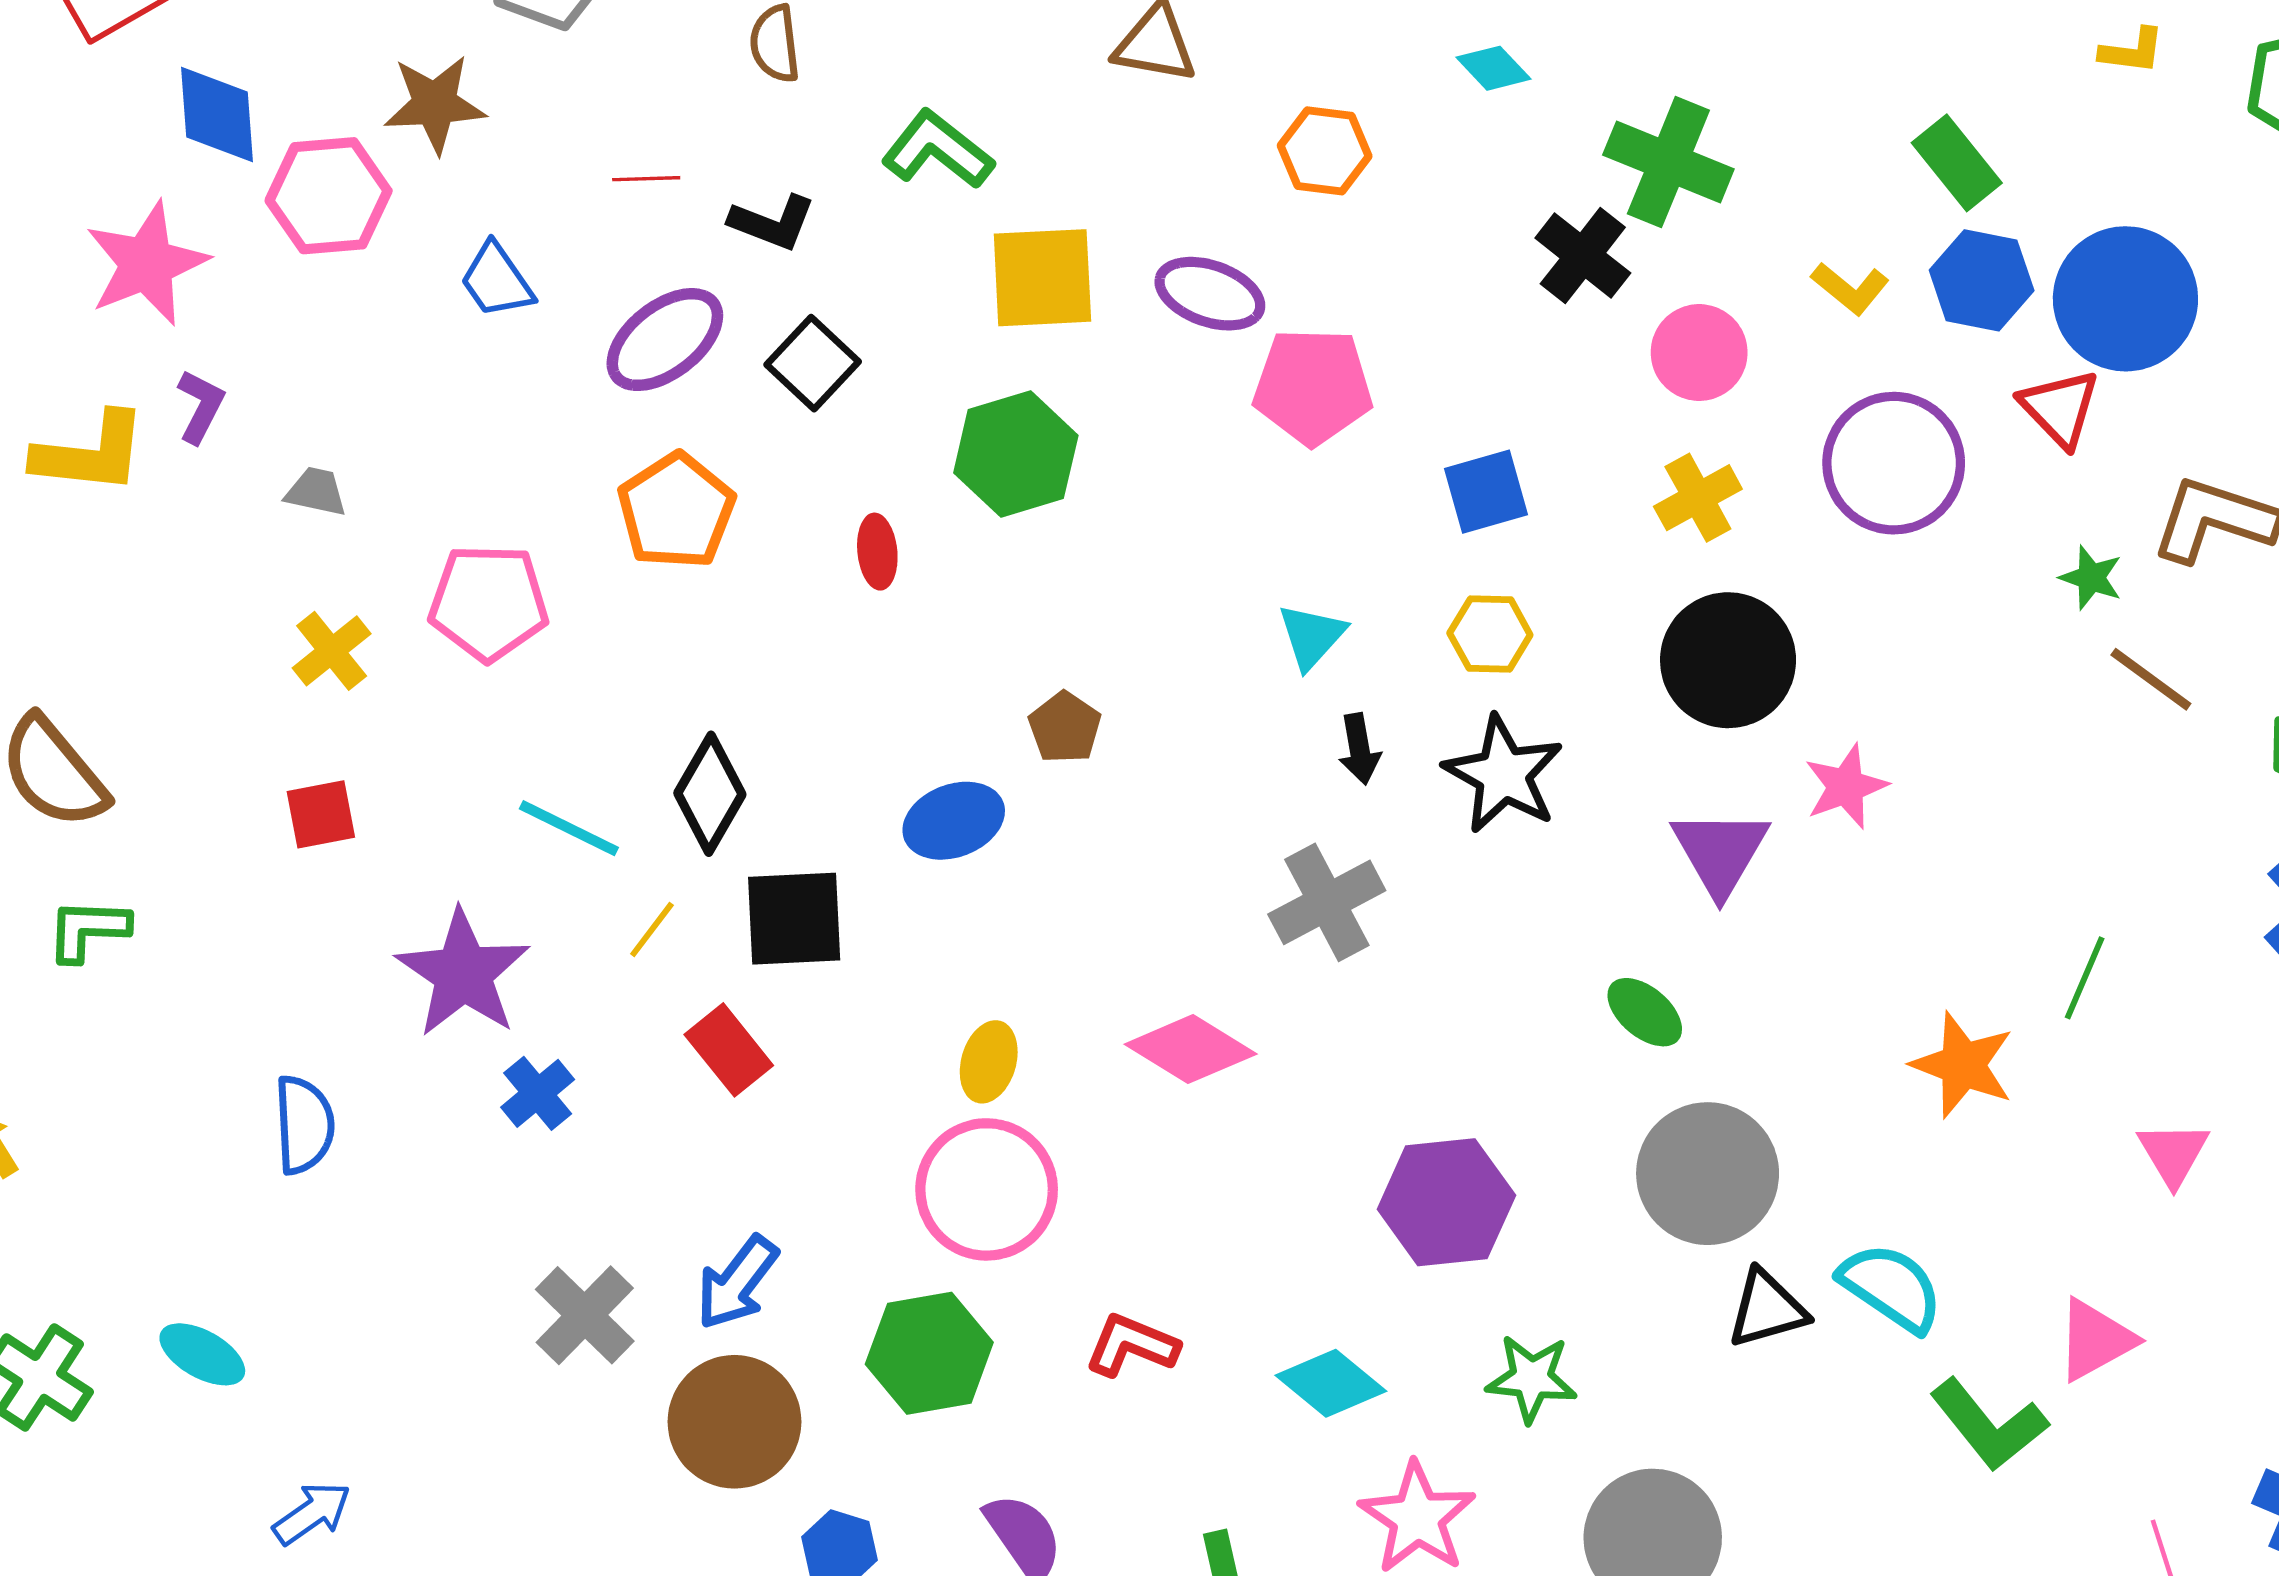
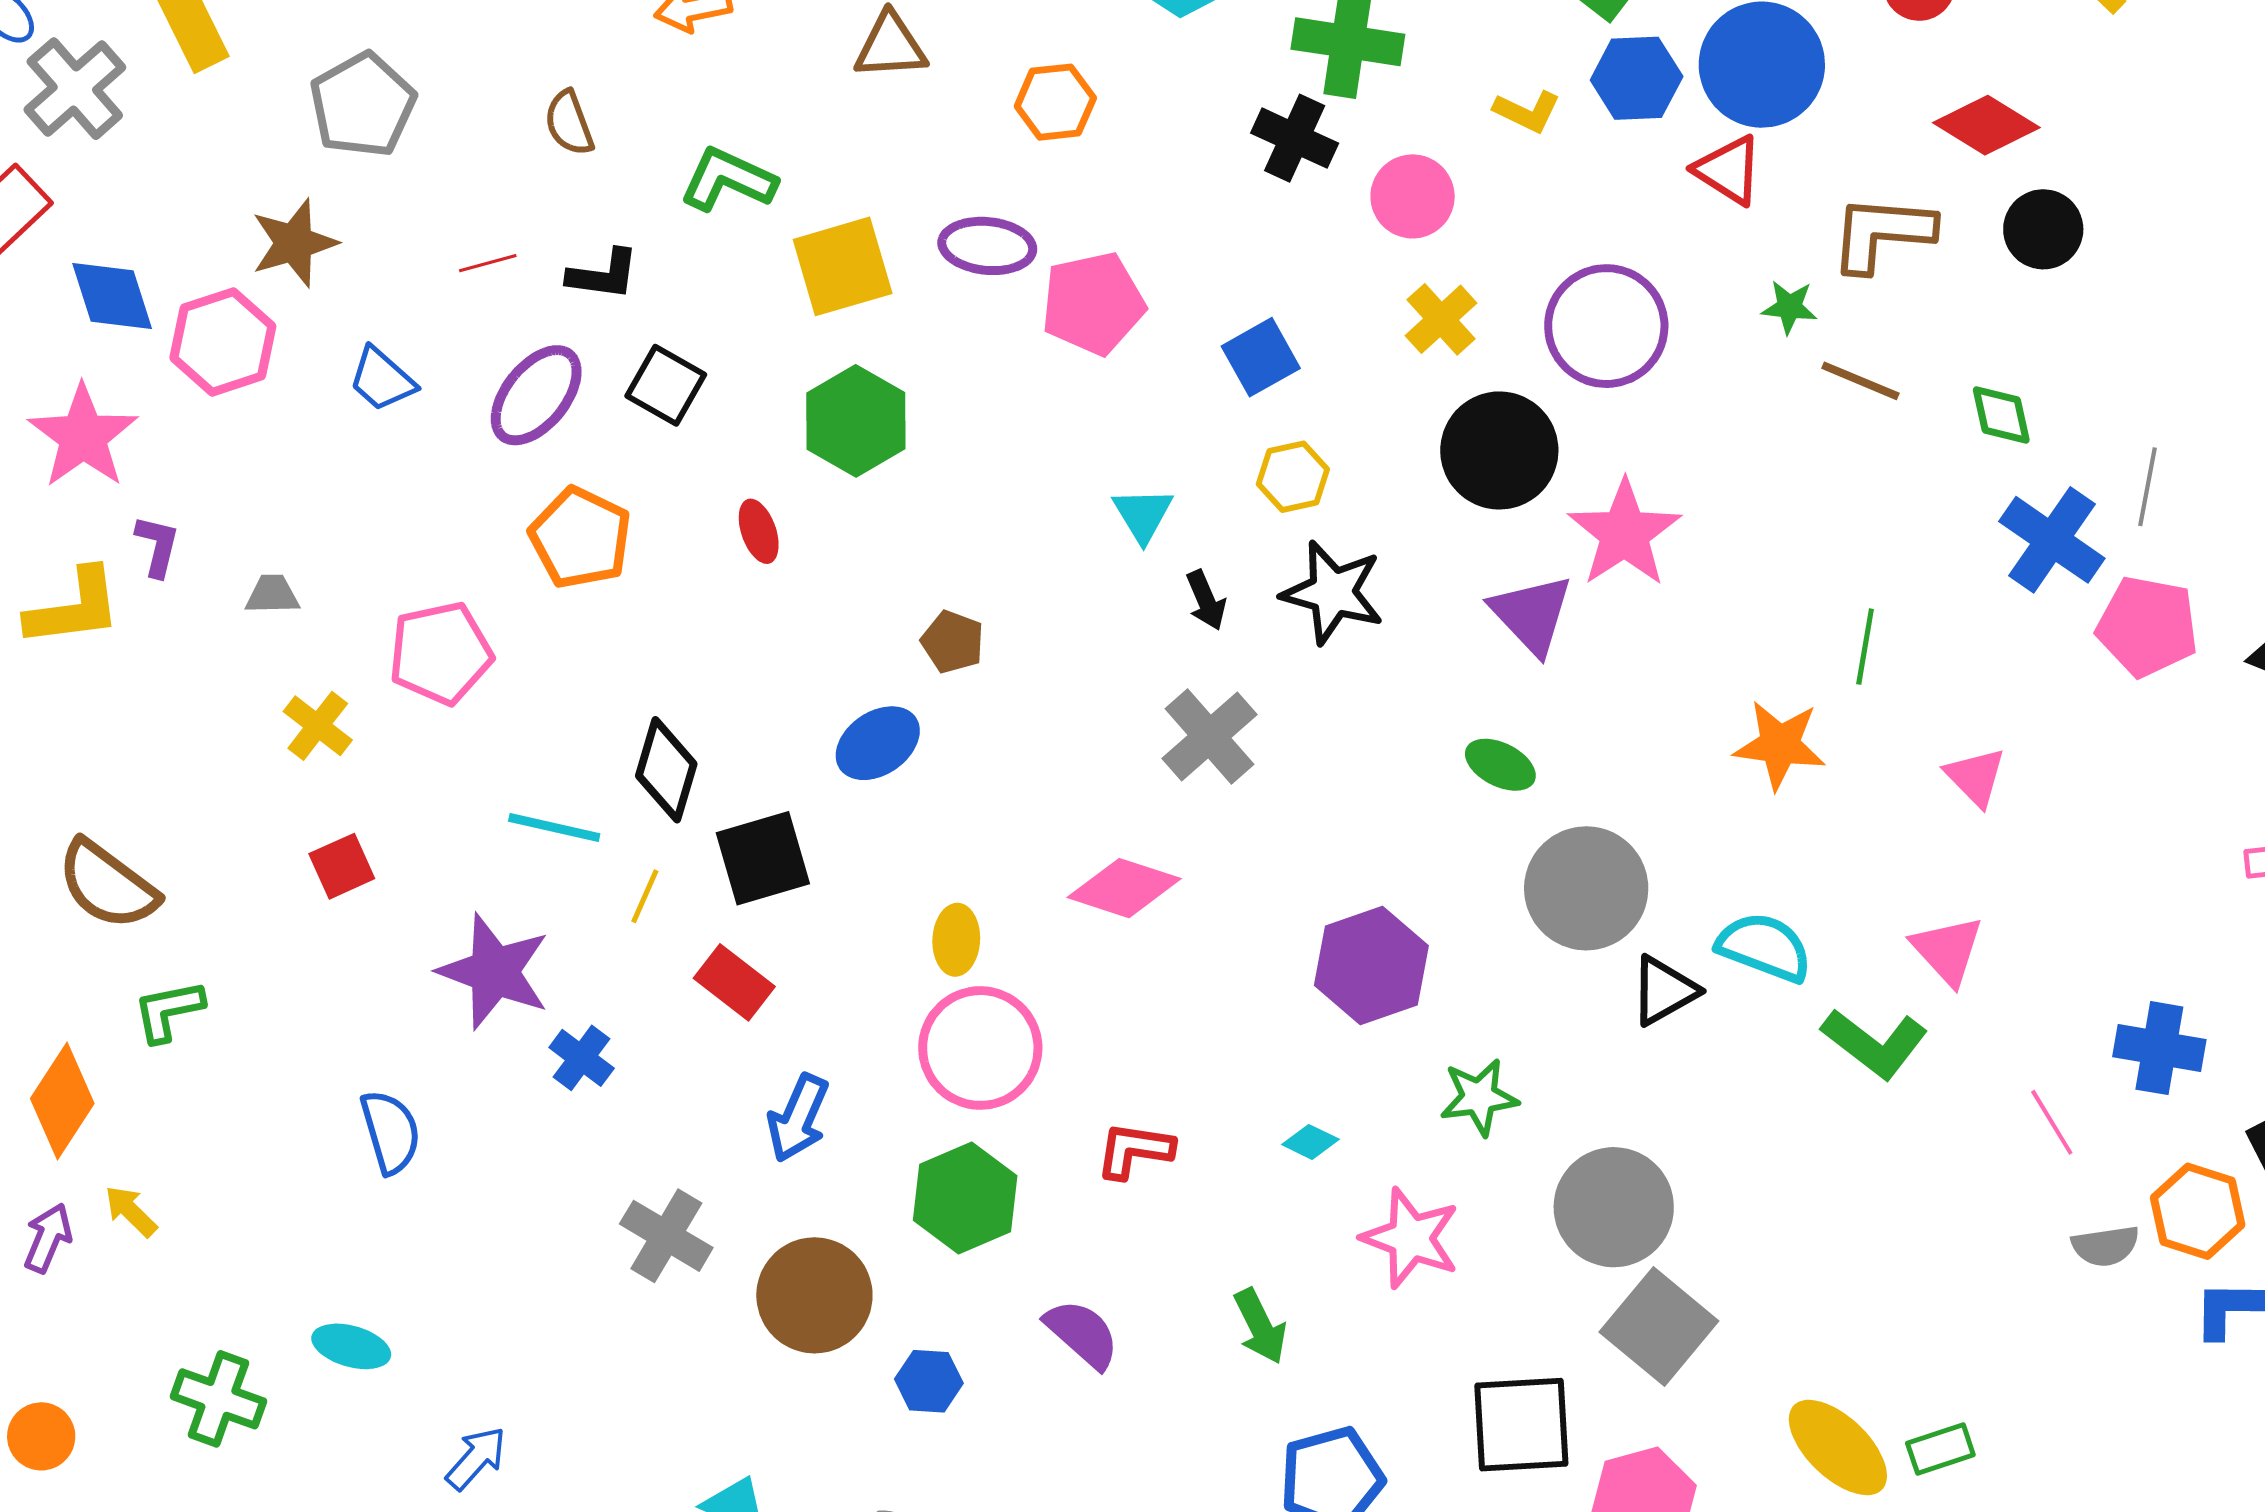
purple circle: (1894, 463) -> (1606, 326), moved
pink star: (1846, 786) -> (1625, 533), size x1.5
blue arrow: (737, 1283) -> (798, 1118), moved
pink triangle: (2095, 1340) -> (1947, 950), turned -30
cyan diamond: (1331, 1383) -> (1310, 1142), size x0.6

